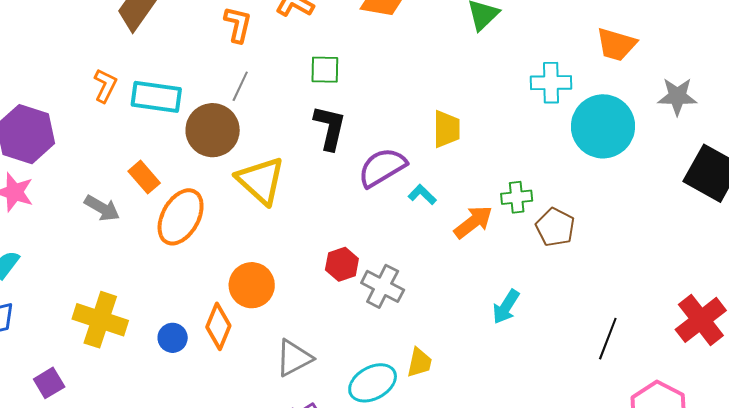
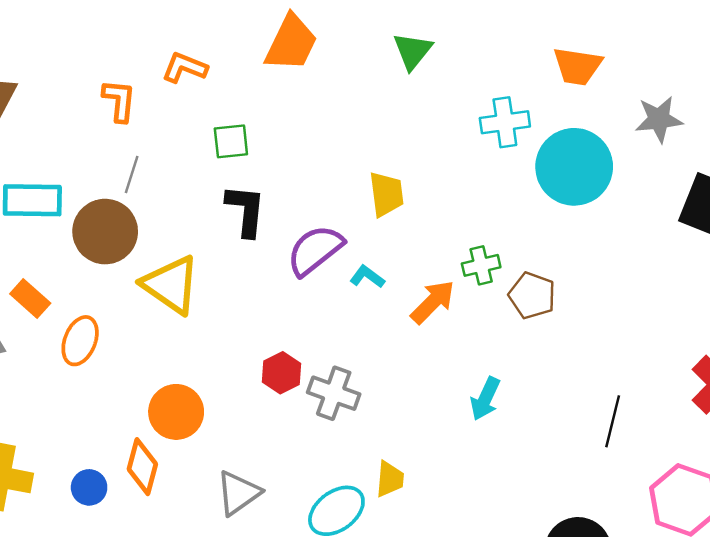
orange ellipse: (181, 217) -> (80, 341), size x0.7

